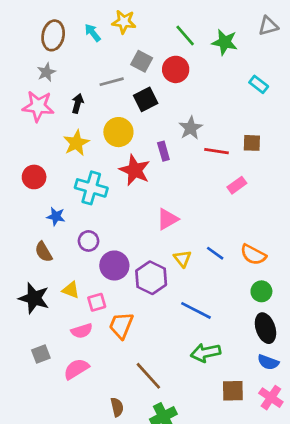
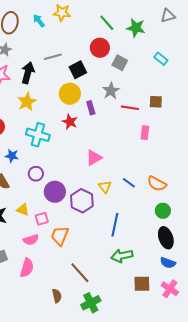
gray square: (142, 61) -> (120, 63), moved
black arrow: (78, 103) -> (28, 73), size x1.5
yellow circle: (118, 132) -> (70, 94), moved
red star: (135, 170) -> (70, 122), size x0.7
pink rectangle: (237, 185) -> (145, 133), turned -48
blue line: (196, 310) -> (115, 225), turned 75
pink semicircle: (76, 369) -> (27, 268), turned 138

